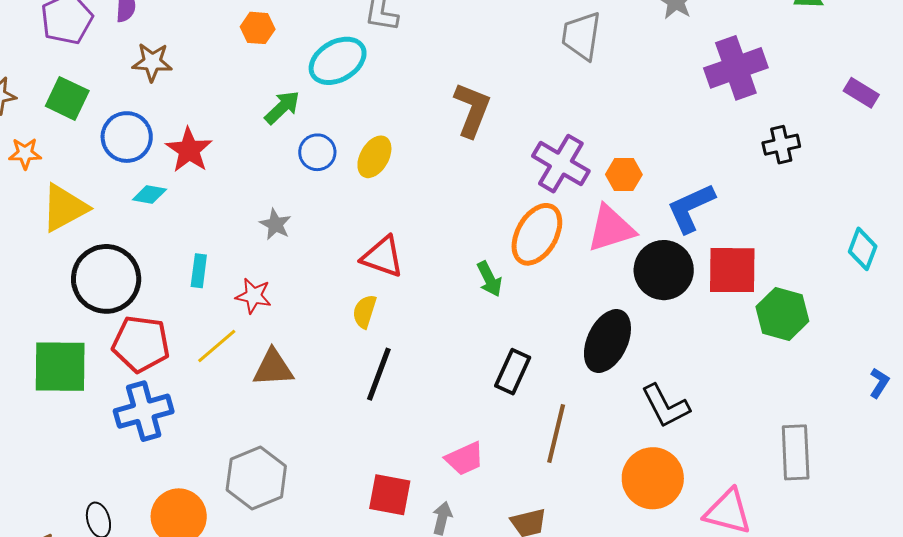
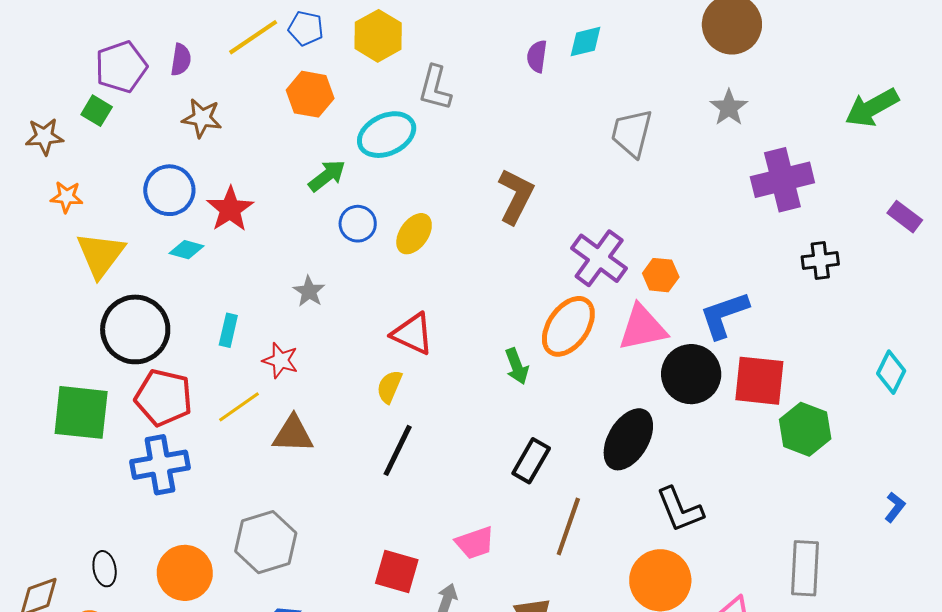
orange hexagon: (258, 28) -> (310, 94), size x1.4
green square: (67, 98) -> (97, 111), moved, size x0.7
yellow triangle: (64, 208) -> (101, 255), turned -30

